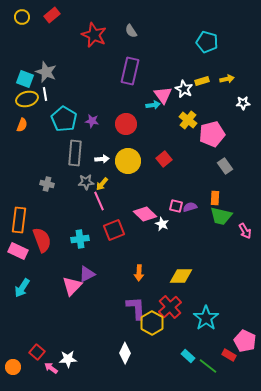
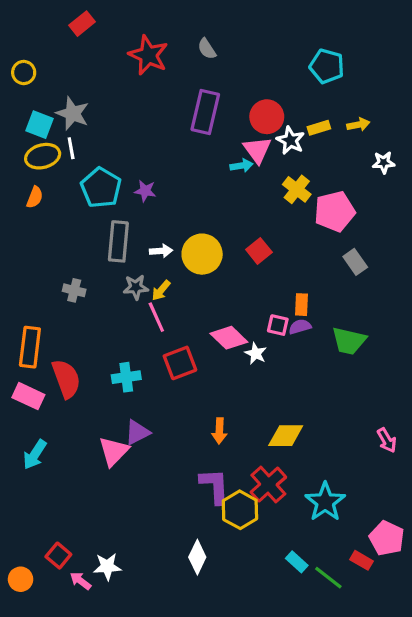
yellow circle: (22, 17) -> (24, 72), moved
red circle: (126, 124) -> (267, 117), moved
orange rectangle: (215, 198) -> (302, 305), moved
pink arrow: (245, 231) -> (387, 440), moved

